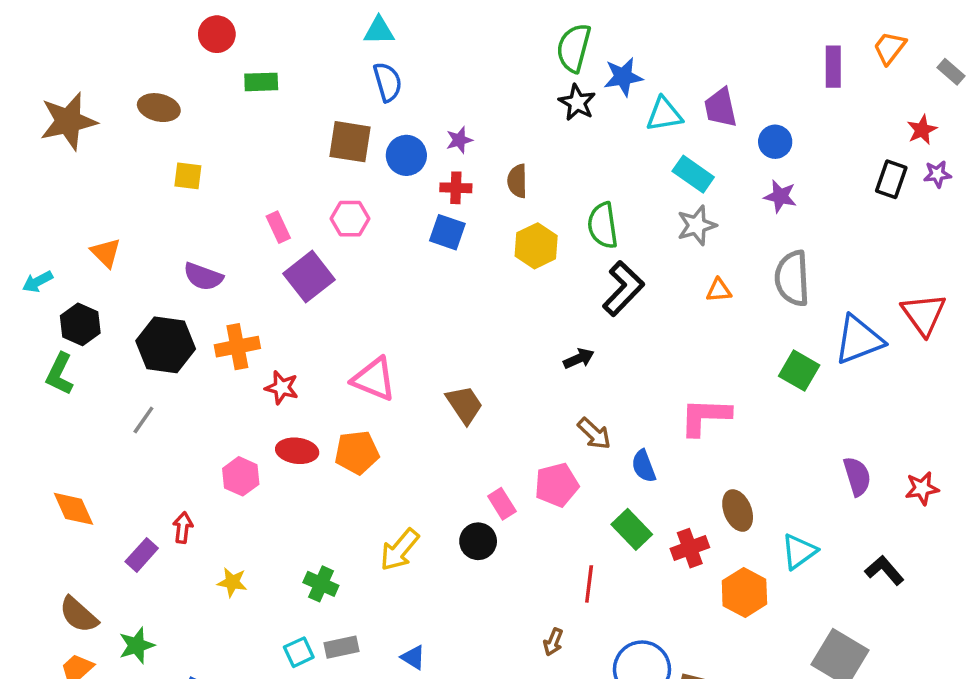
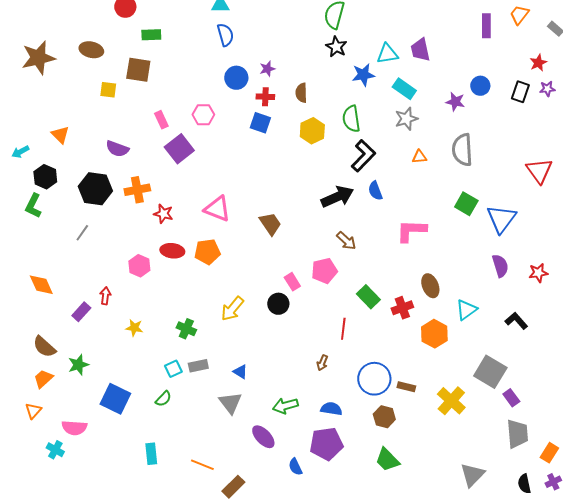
blue star: (623, 77) -> (363, 75), moved
brown square: (350, 142) -> (138, 70), moved
blue circle: (775, 142) -> (480, 86), moved
blue triangle: (859, 340) -> (501, 219), moved, turned -32
black arrow: (579, 359) -> (337, 197), size x1.8
blue semicircle: (644, 466) -> (375, 191), moved

